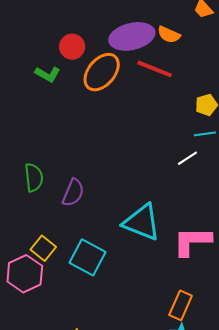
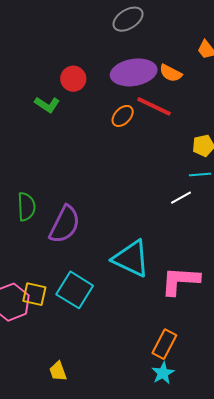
orange ellipse: (102, 72) -> (123, 116), moved, size x0.6
purple semicircle: (73, 193) -> (65, 224), size x1.4
yellow square: (43, 248) -> (34, 294), moved, turned -30

